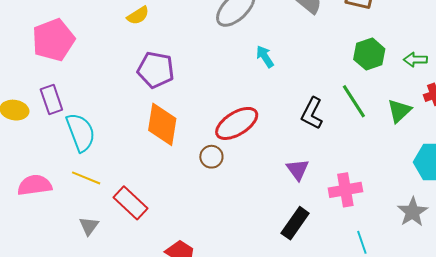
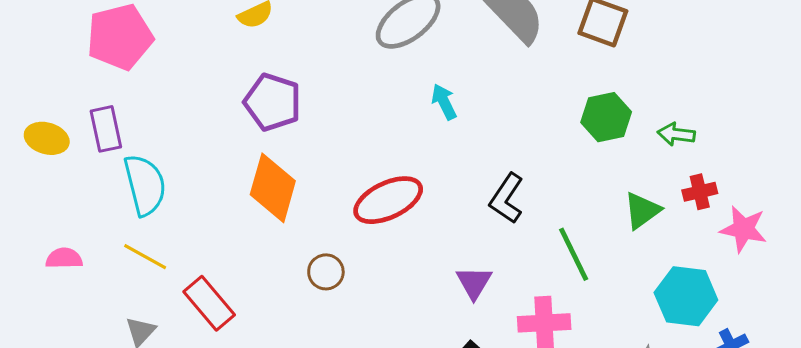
green line: (354, 101) -> (574, 254), moved
brown circle: (211, 157) -> (326, 272), moved
pink semicircle: (35, 185) -> (64, 258), size x0.7

